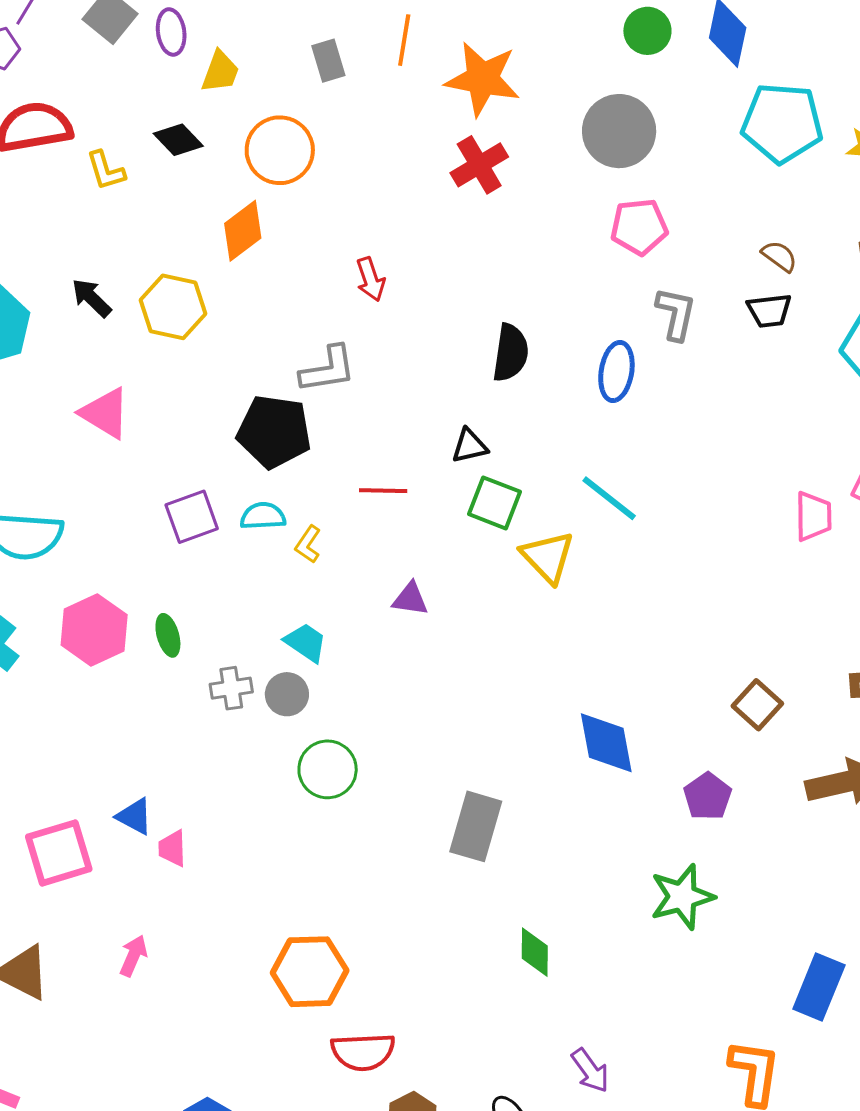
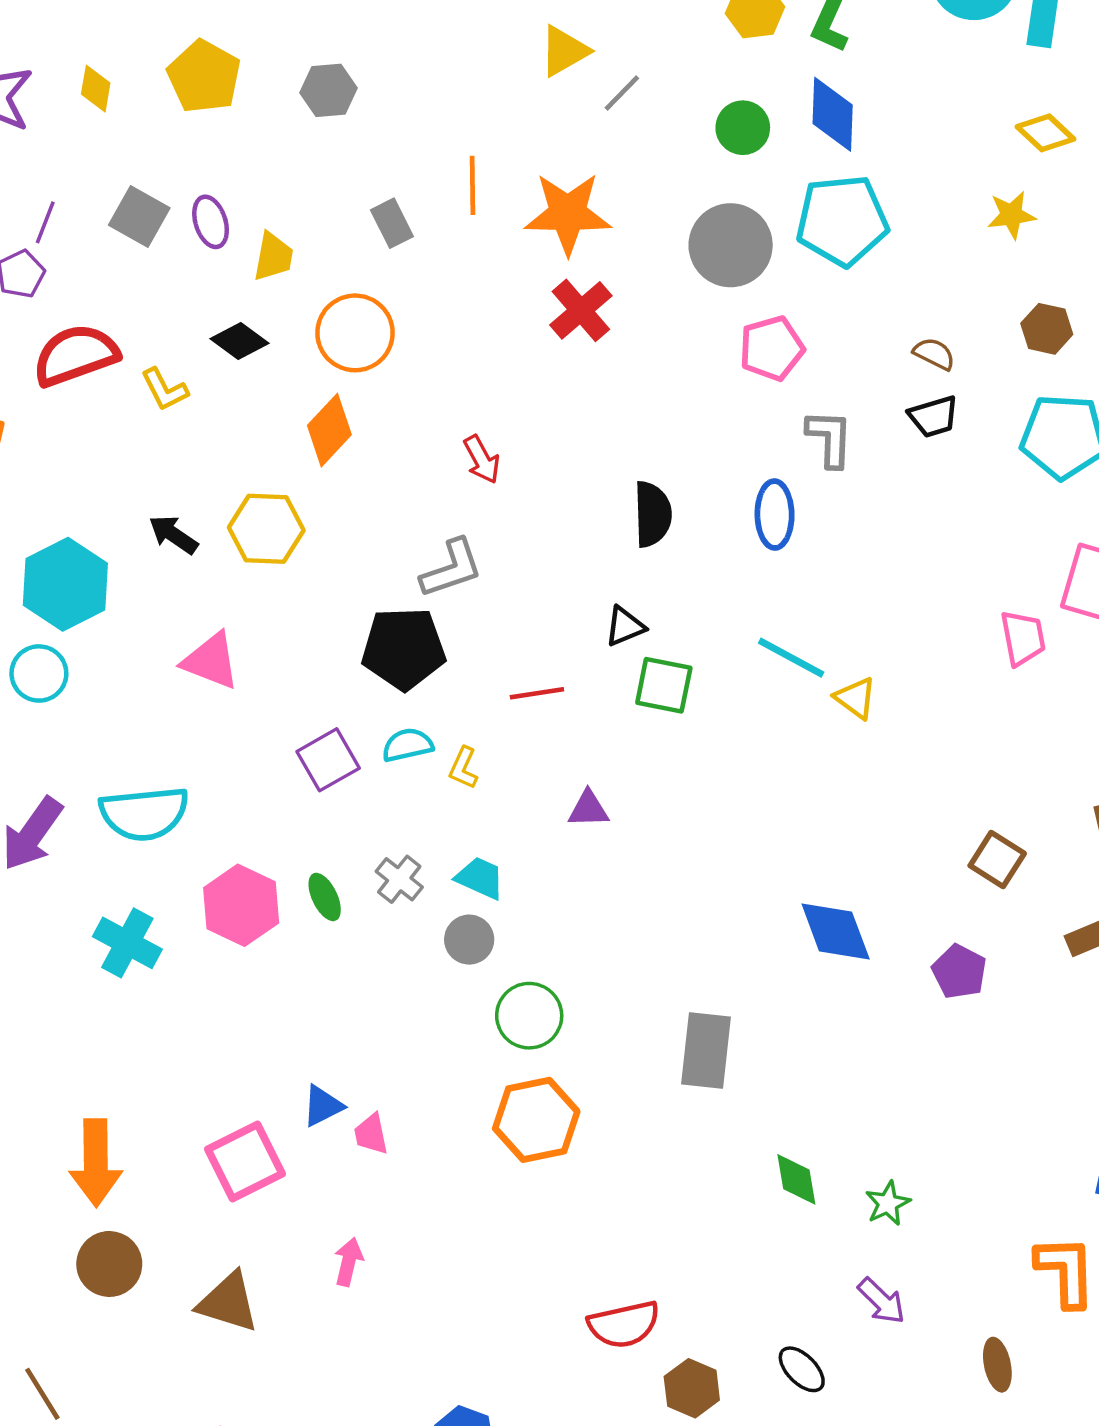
cyan pentagon: (782, 123) -> (842, 220), moved
yellow triangle: (548, 557) -> (856, 698), moved, size x0.7
gray cross: (231, 688) -> (399, 879), moved, turned -33
blue triangle: (135, 816) -> (323, 1106), turned -45
green star: (682, 897) -> (888, 1203), moved, size x0.6
orange hexagon: (310, 972) -> (536, 1120), moved

